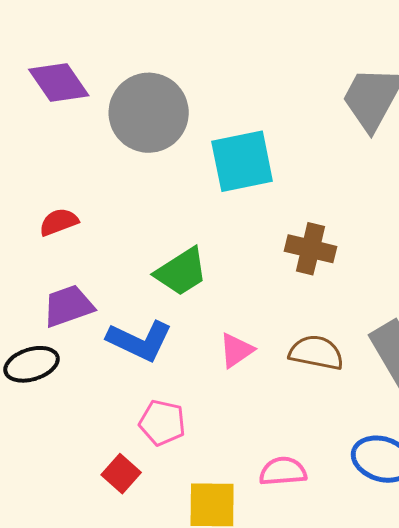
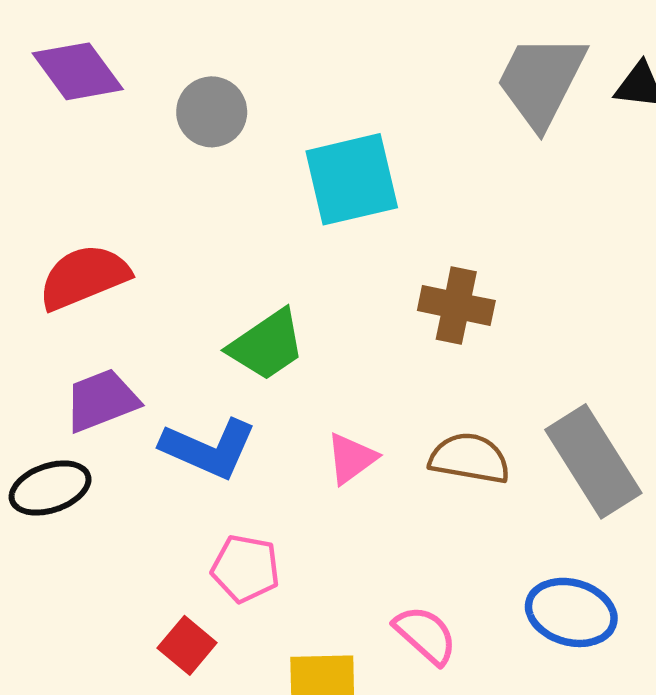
gray circle: (149, 113) -> (212, 112), size x0.6
red semicircle: (59, 222) -> (84, 277), size x1.6
pink semicircle: (283, 471) -> (425, 635), turned 48

